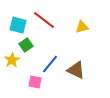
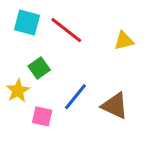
cyan square: (18, 25) -> (27, 23), moved
pink square: (35, 82) -> (42, 116), moved

